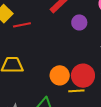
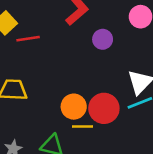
yellow line: (76, 91) -> (82, 126), moved

